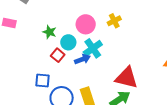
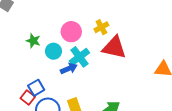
red square: (58, 55) -> (28, 98), moved
red triangle: (126, 78) -> (114, 47), moved
blue square: (43, 80) -> (36, 88), moved, turned -35

